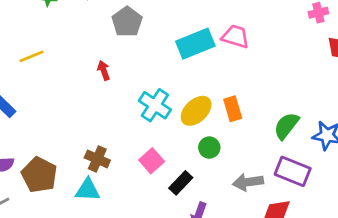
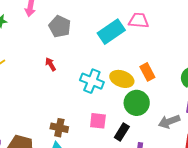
yellow ellipse: (196, 111) -> (122, 79), turned 75
green circle: (209, 148) -> (137, 103), size x1.6
pink square: (152, 161) -> (98, 121), turned -30

